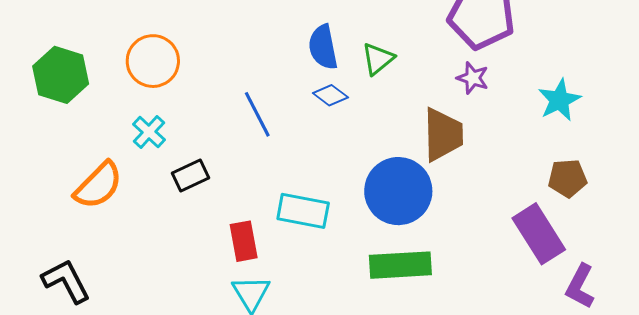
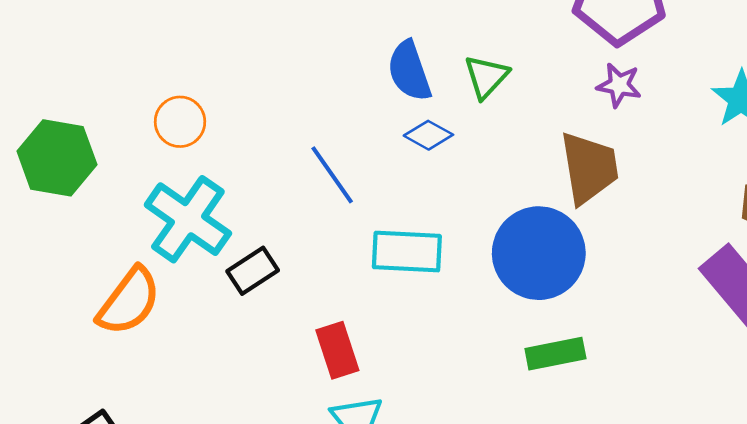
orange circle: (153, 61) -> (180, 122), size x0.7
cyan cross: (149, 132) -> (188, 219), size x1.8
cyan rectangle: (303, 211) -> (407, 252), moved
green rectangle: (400, 265) -> (555, 354), size x0.7

